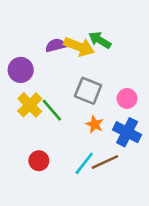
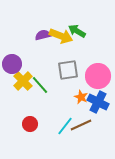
purple circle: (21, 70) -> (12, 64), moved
gray square: (88, 91) -> (68, 70), turned -30
pink circle: (127, 98) -> (98, 76), size x1.6
orange star: (95, 124) -> (81, 97), moved

